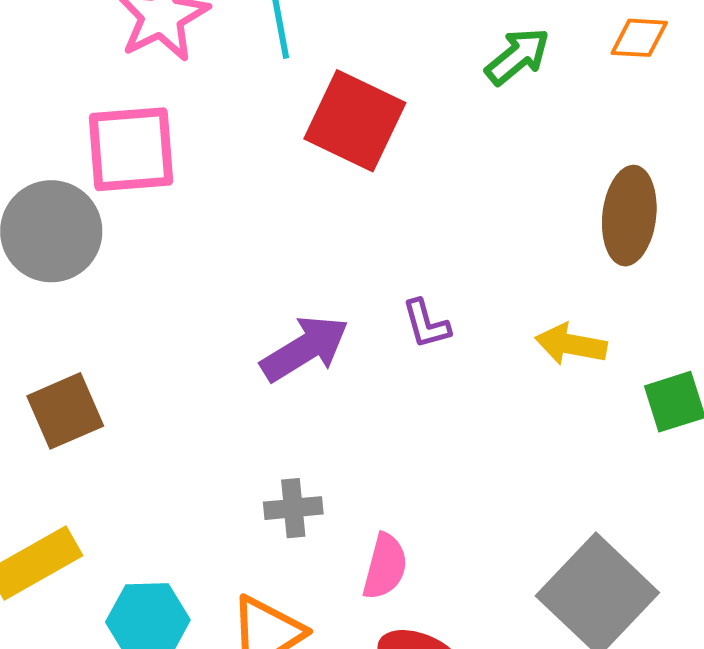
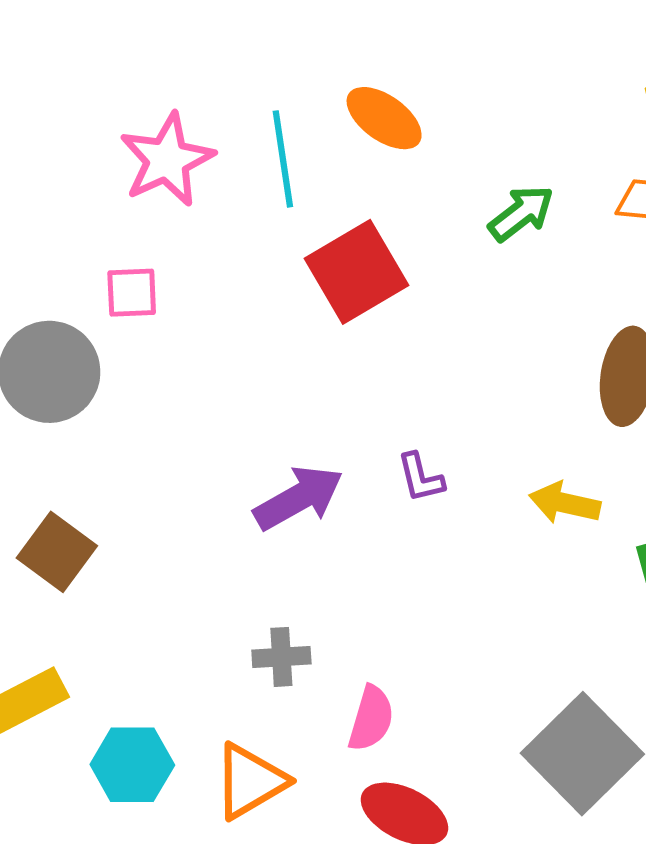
red square: (355, 121) -> (356, 272), turned 32
pink square: (131, 149) -> (132, 293), size x0.6
brown square: (65, 411) -> (57, 552), turned -32

